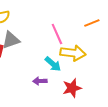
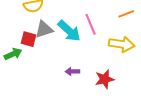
yellow arrow: (73, 53) -> (122, 44), moved
cyan arrow: (53, 64) -> (69, 31), moved, size x1.4

